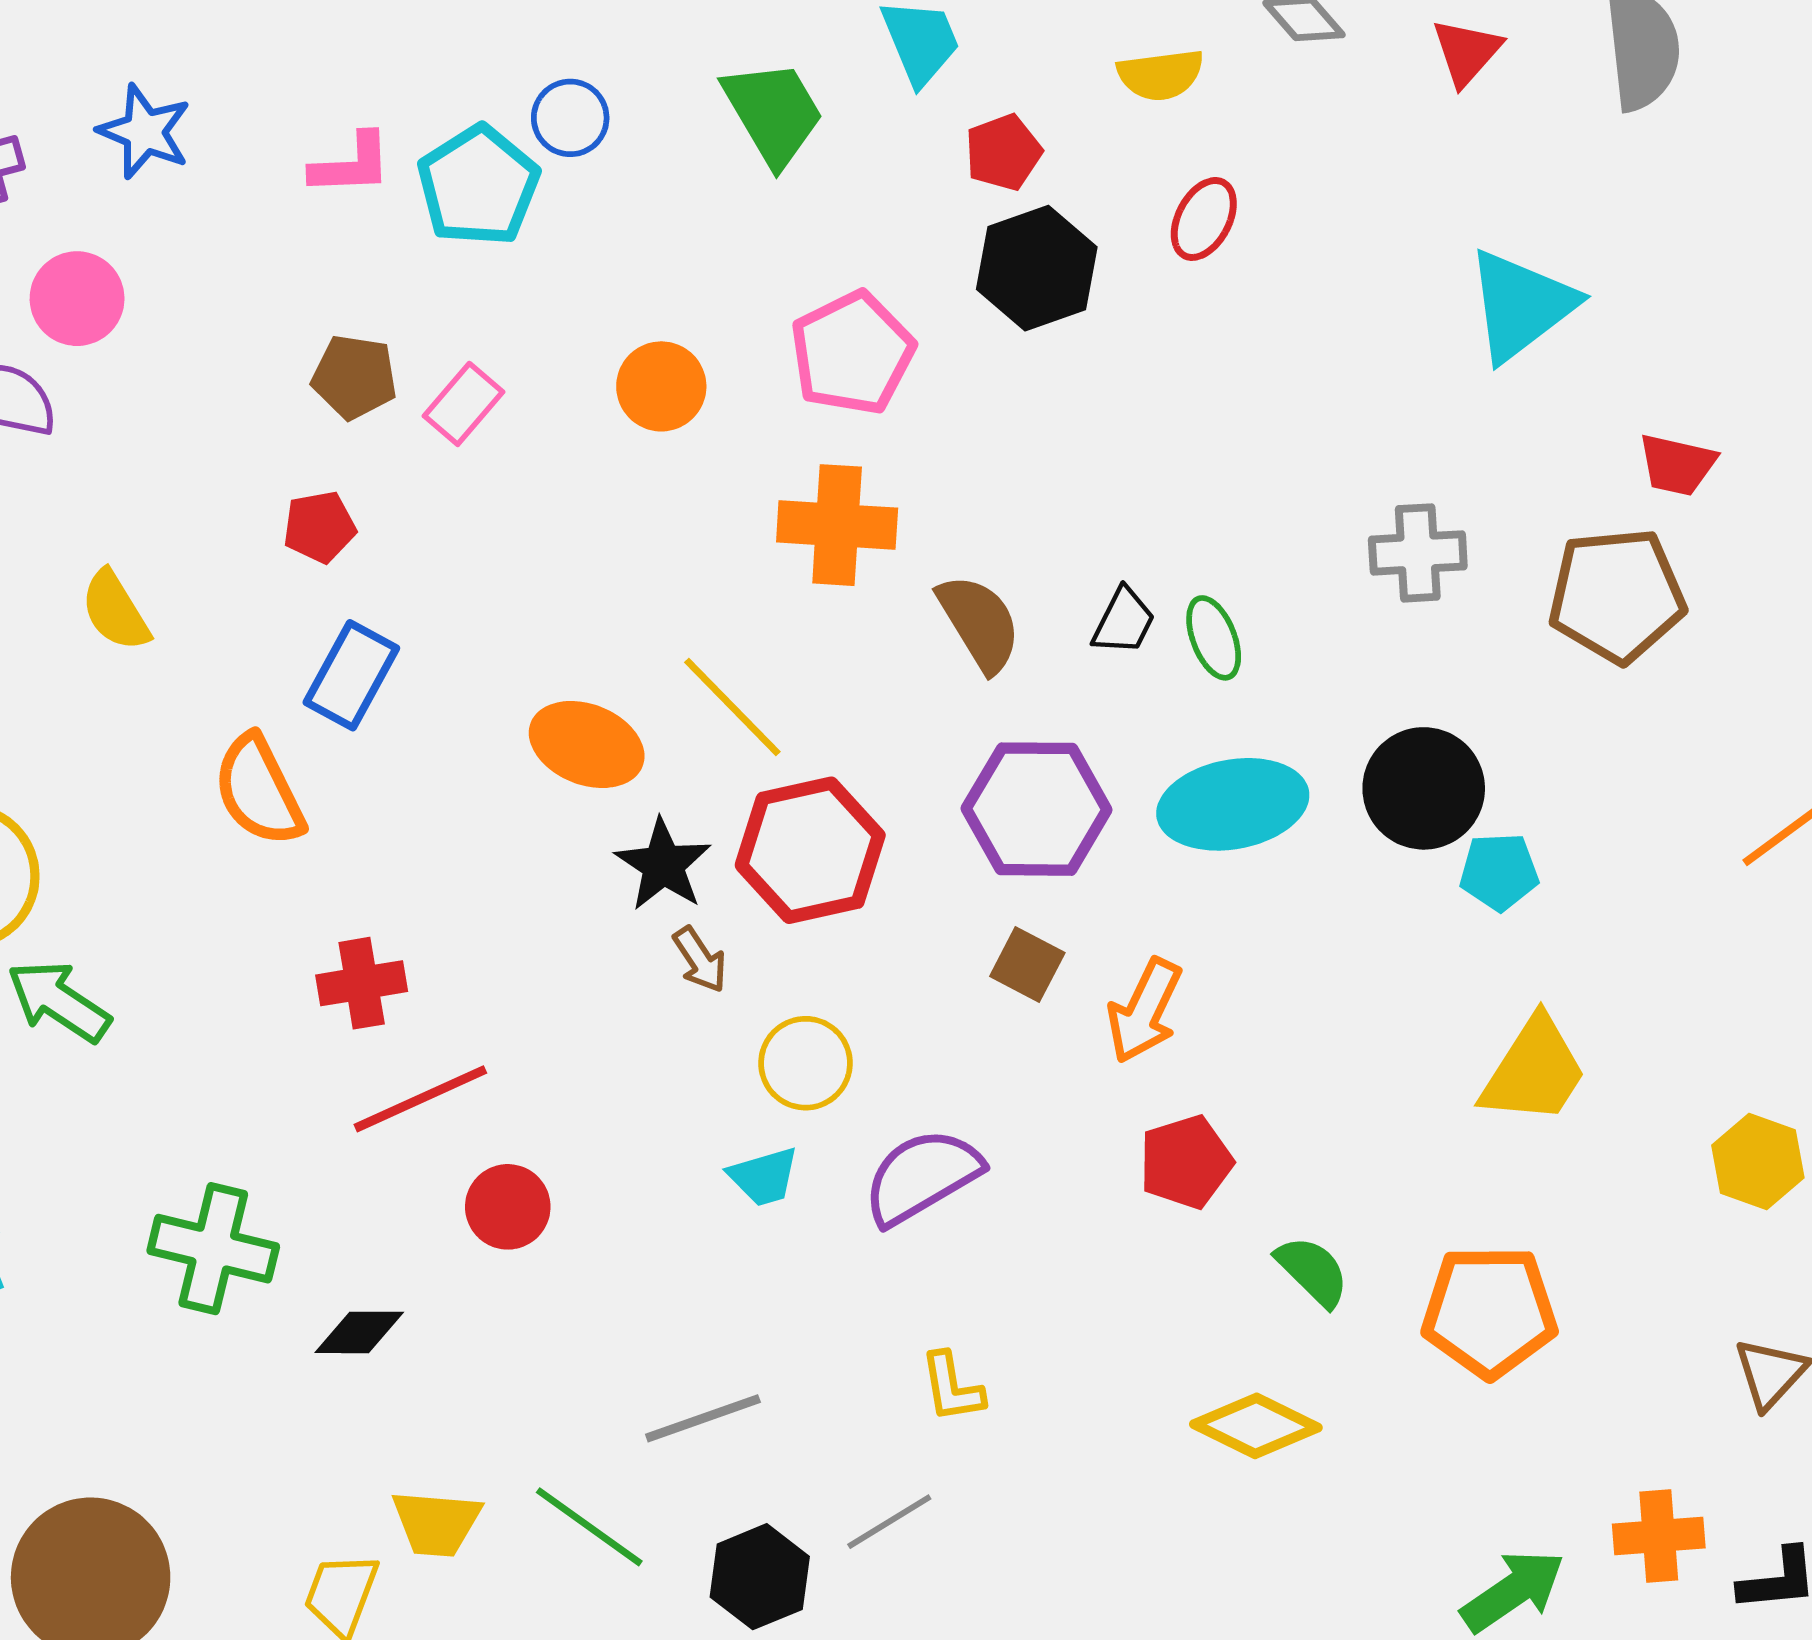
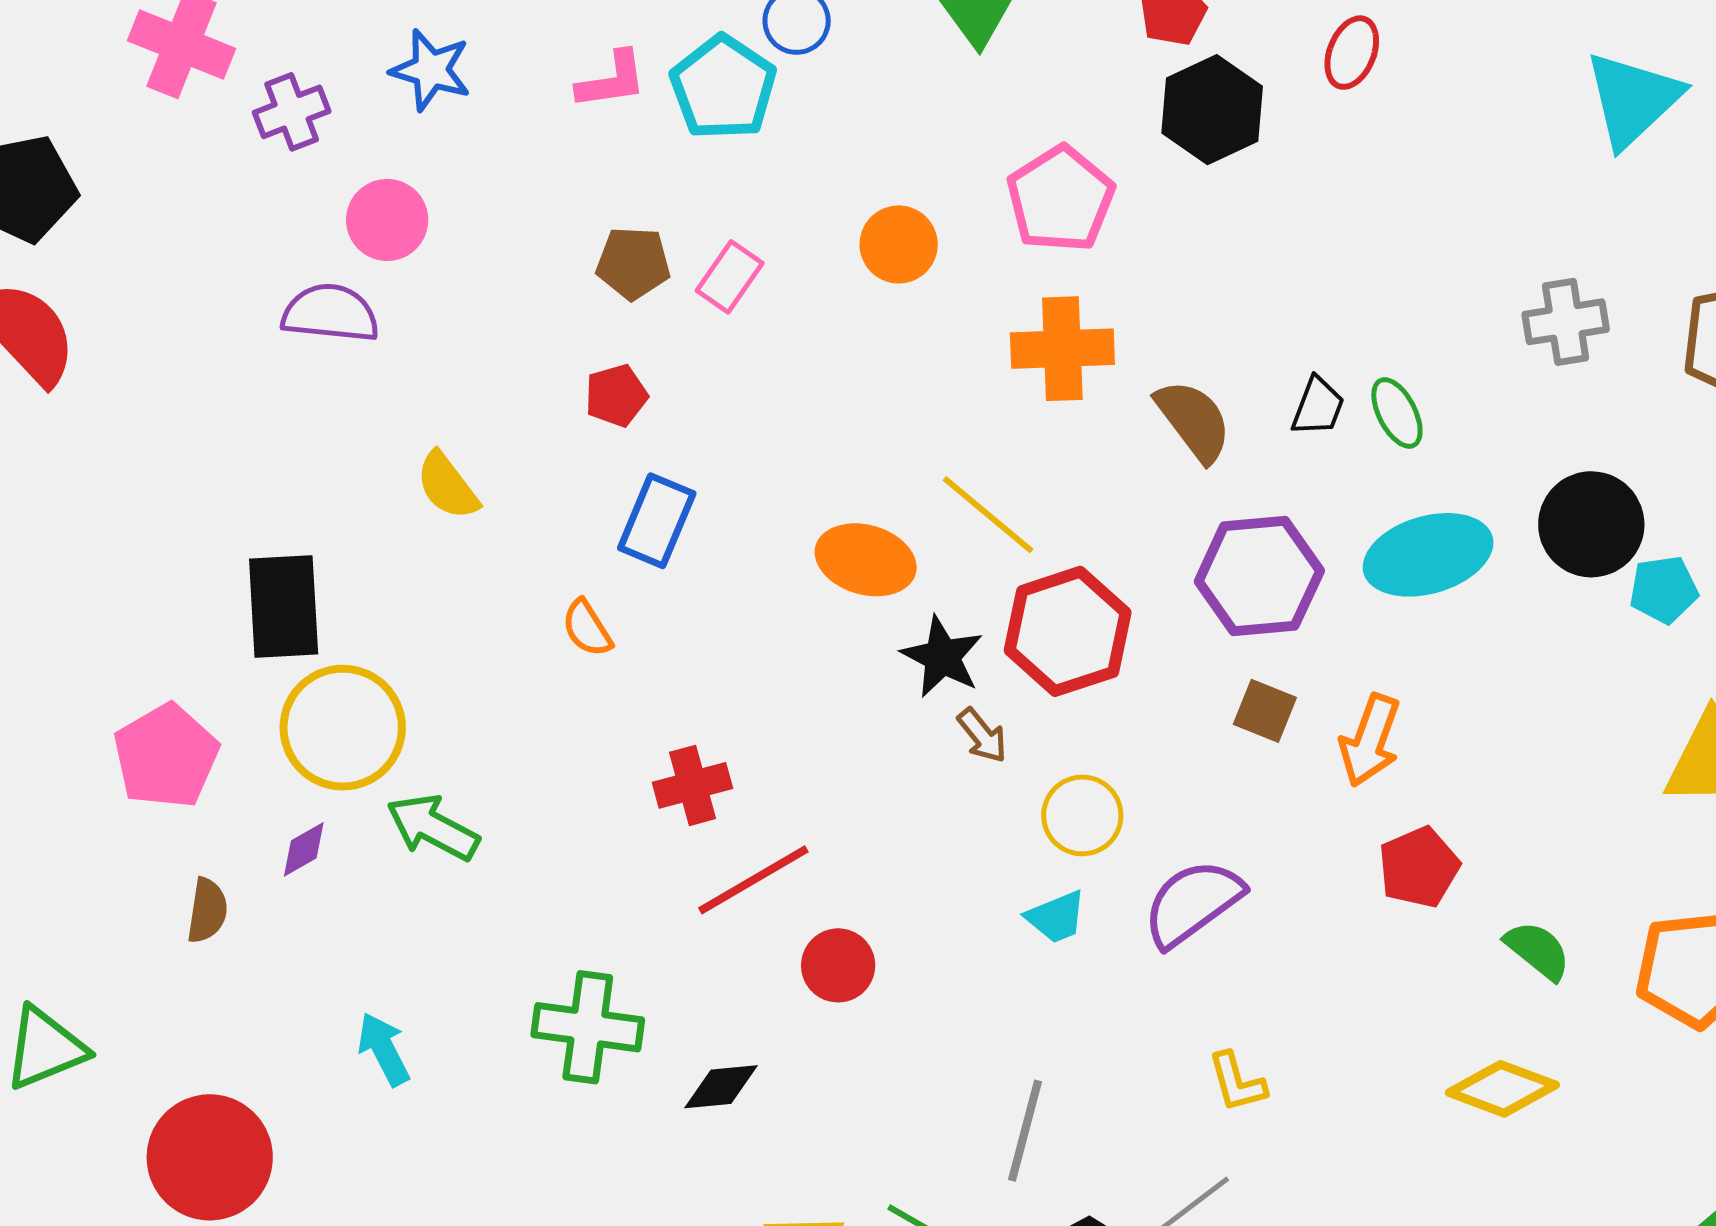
orange semicircle: (259, 791) -> (587, 628), size x0.6
gray line: (703, 1418) -> (1025, 1131), turned -50

